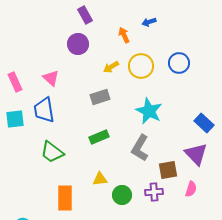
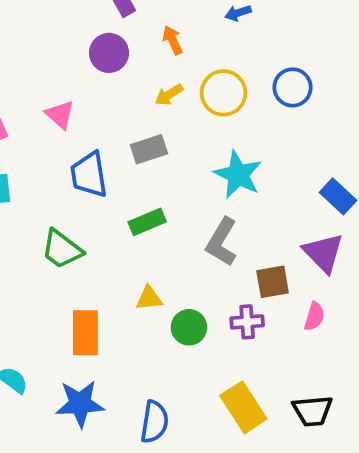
orange arrow: (124, 35) -> (173, 40), moved
blue trapezoid: (44, 110) -> (89, 175), moved

